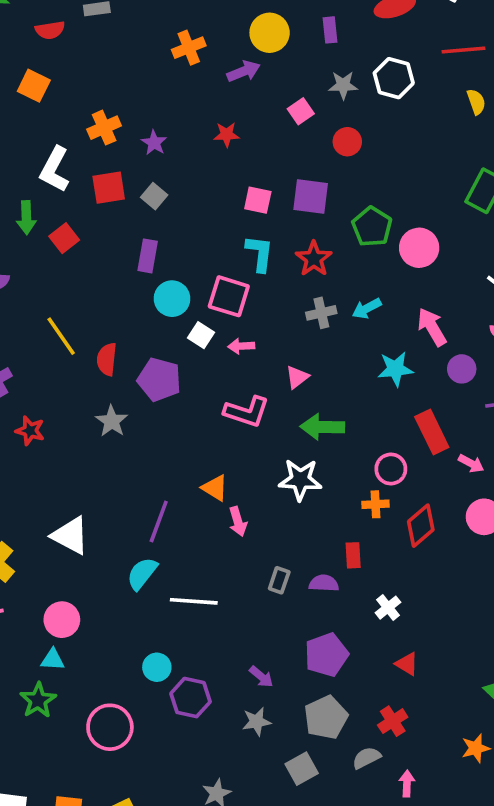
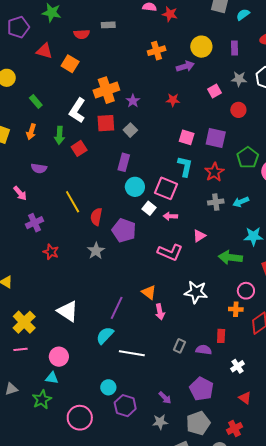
orange cross: (104, 128) -> (106, 90), size x1.4
green arrow: (322, 427) -> (230, 257), moved
purple pentagon: (326, 655) -> (202, 389), turned -30

